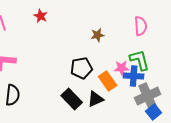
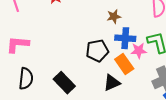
blue cross: (134, 76) -> (125, 38), moved
black rectangle: (72, 99) -> (64, 83), moved

